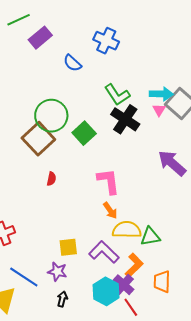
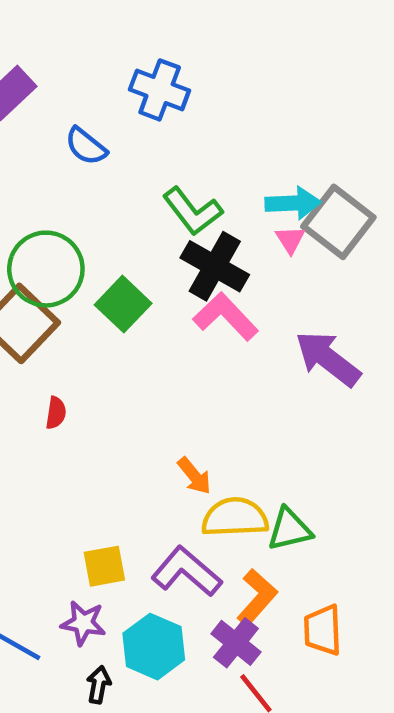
pink L-shape: (108, 181) -> (226, 317), moved, turned -32
cyan hexagon: (106, 291) -> (154, 647), moved

